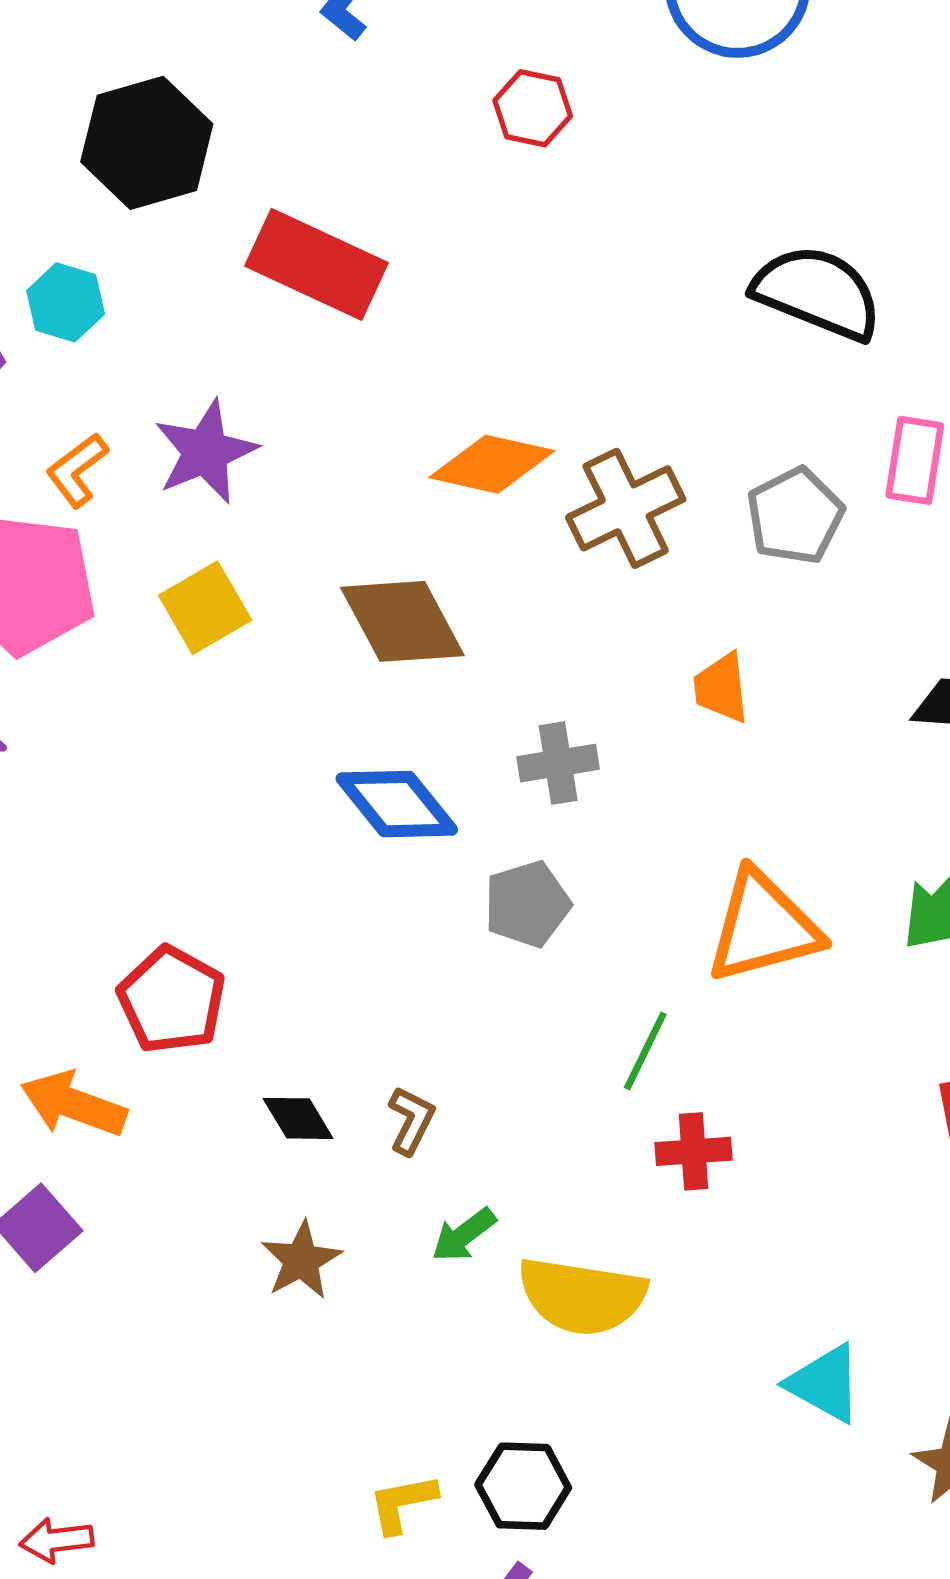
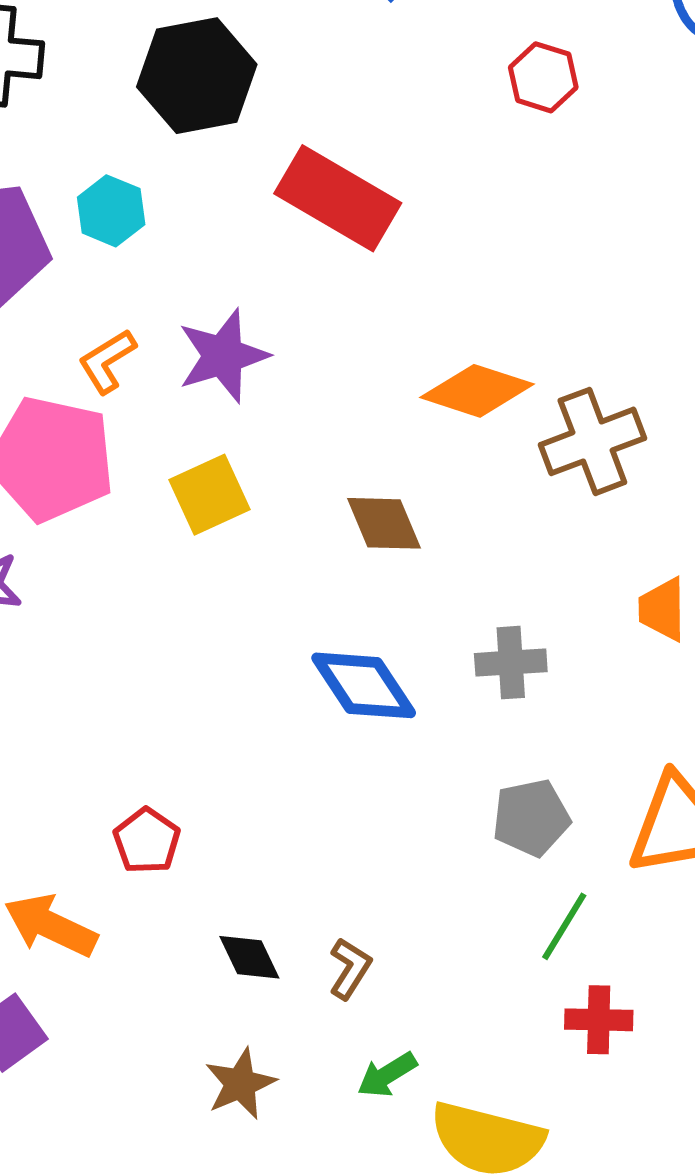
brown diamond: (402, 621) -> (384, 523), size x0.7
gray pentagon: (527, 904) -> (531, 818), moved
red pentagon: (172, 1000) -> (147, 841), size x0.7

